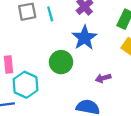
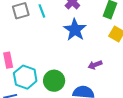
green circle: (61, 62) -> (54, 81), moved

